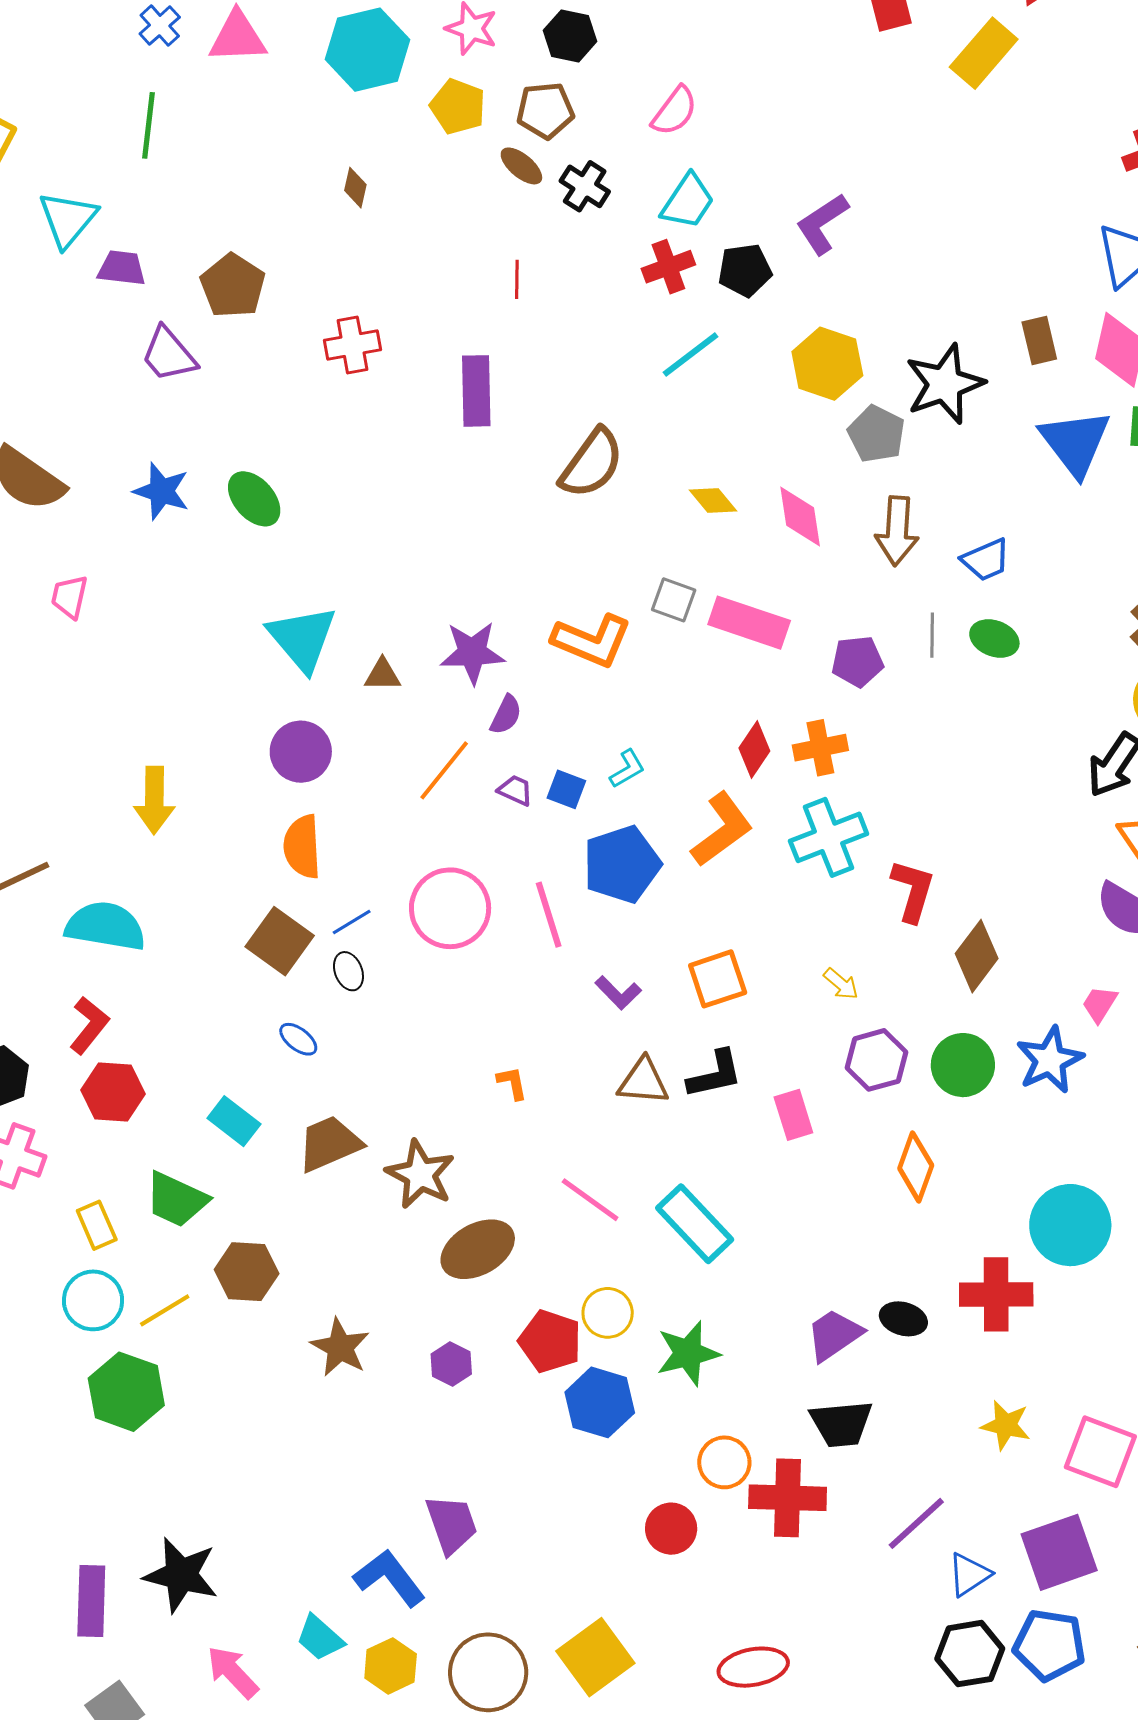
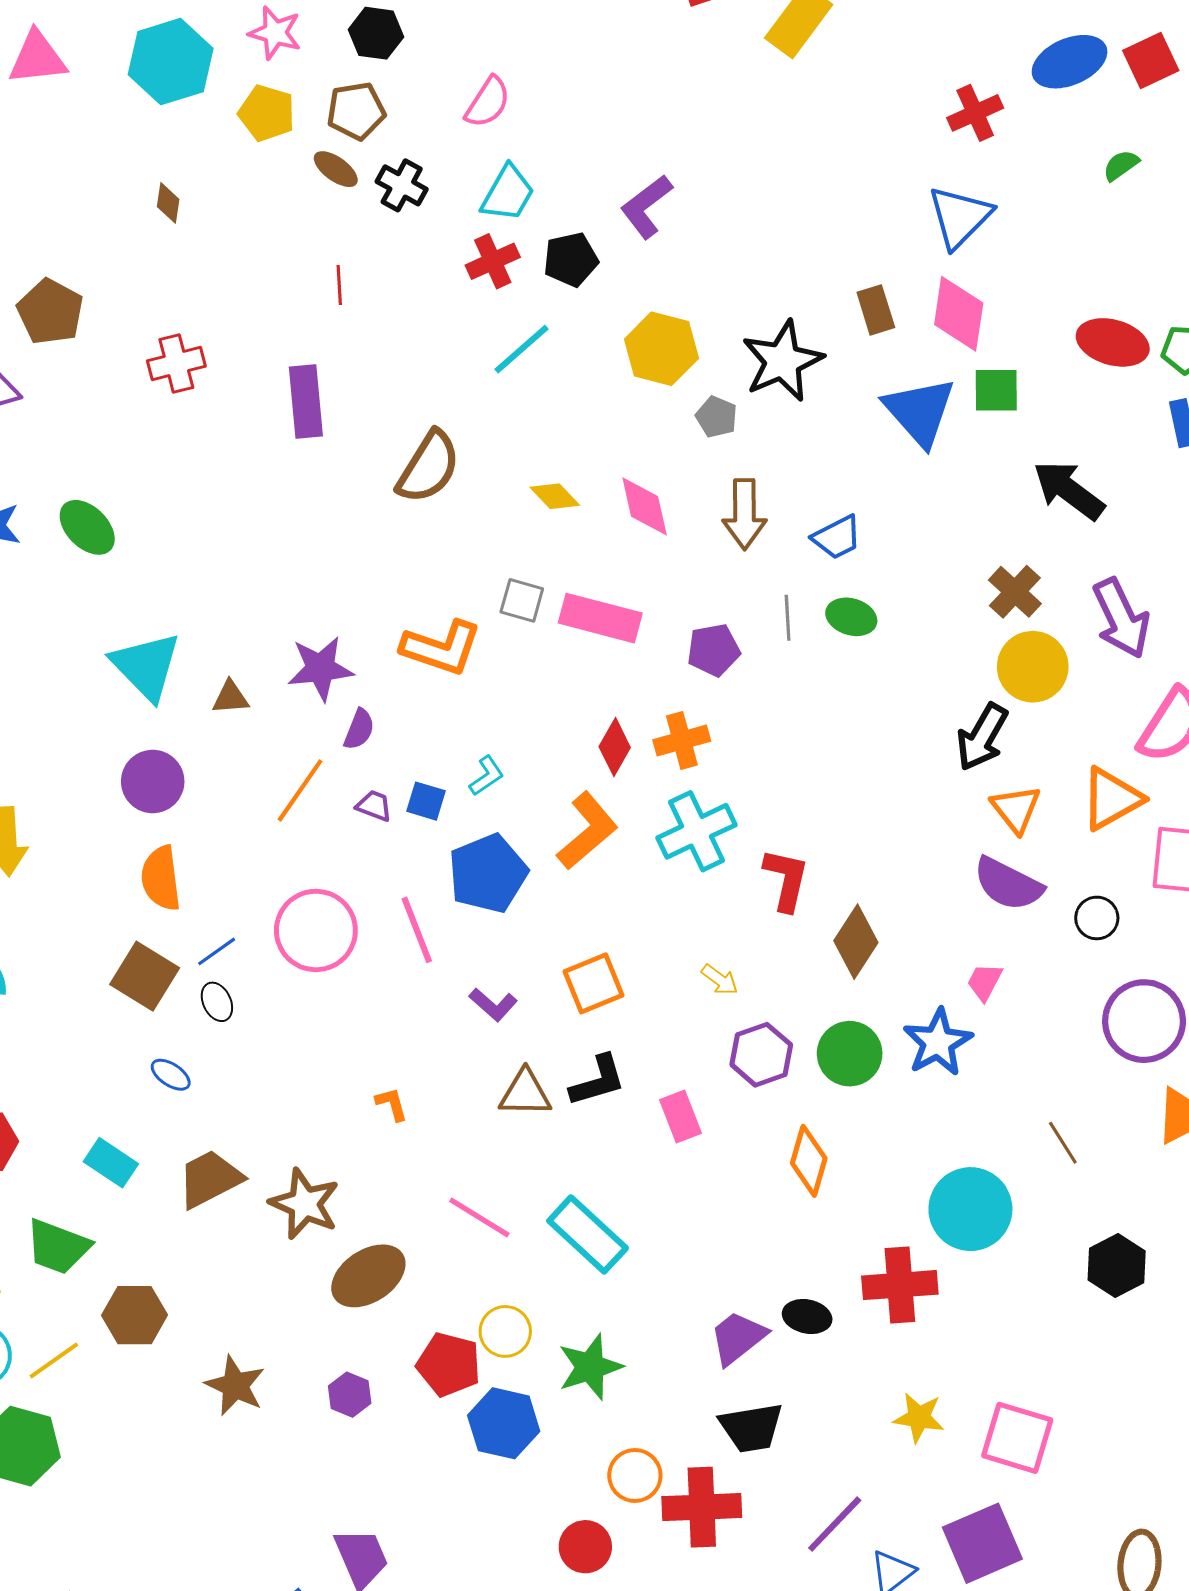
gray pentagon: (876, 434) -> (717, 417), size x0.7

